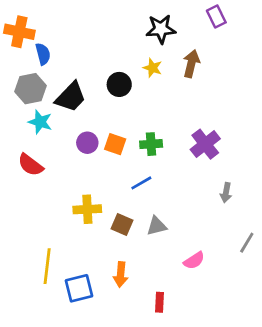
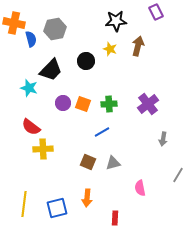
gray hexagon: (30, 89) -> (55, 29), moved
red semicircle: (30, 165) -> (31, 127), moved
yellow cross: (87, 209) -> (43, 149), moved
pink semicircle: (194, 261) -> (140, 188), turned 112
yellow line: (47, 266) -> (24, 204), moved

